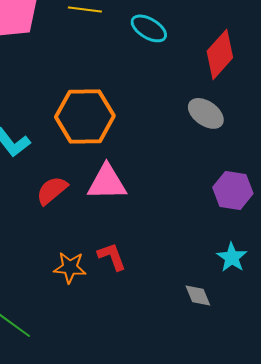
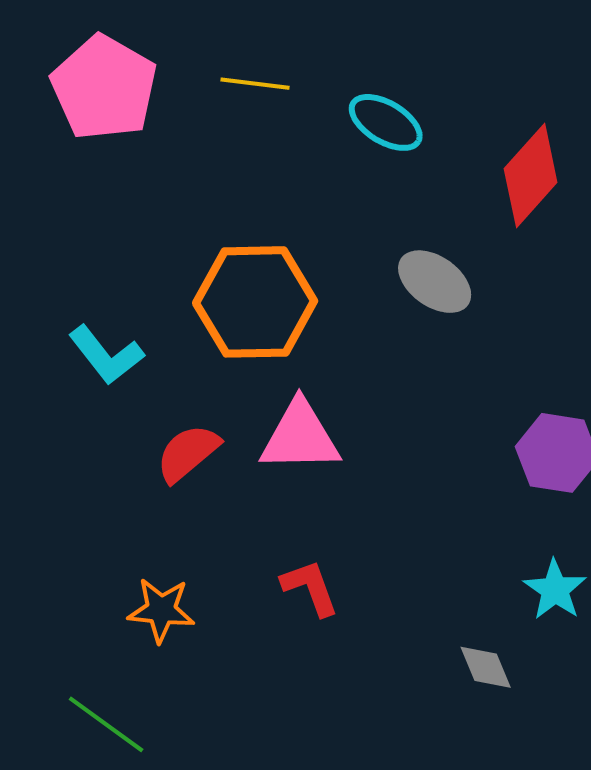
gray ellipse: (206, 113) -> (435, 282), moved
orange star: (70, 267) -> (161, 610), moved

